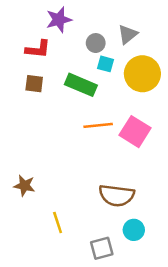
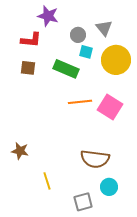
purple star: (59, 20) -> (48, 16), turned 30
gray triangle: (128, 34) -> (104, 28), turned -30

